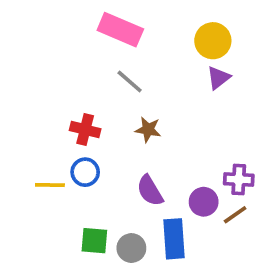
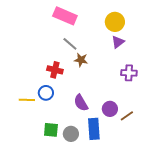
red cross: (85, 130) -> (55, 70), moved
brown star: (148, 130) -> (81, 60), moved
purple cross: (239, 180) -> (129, 73), moved

